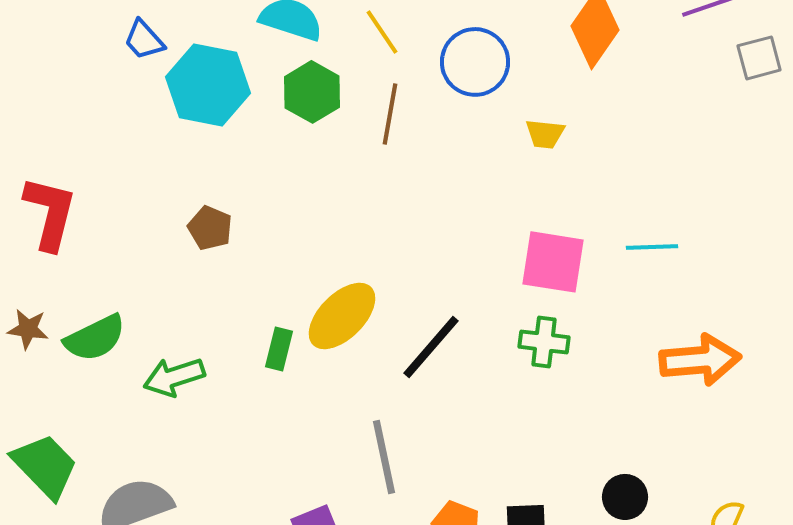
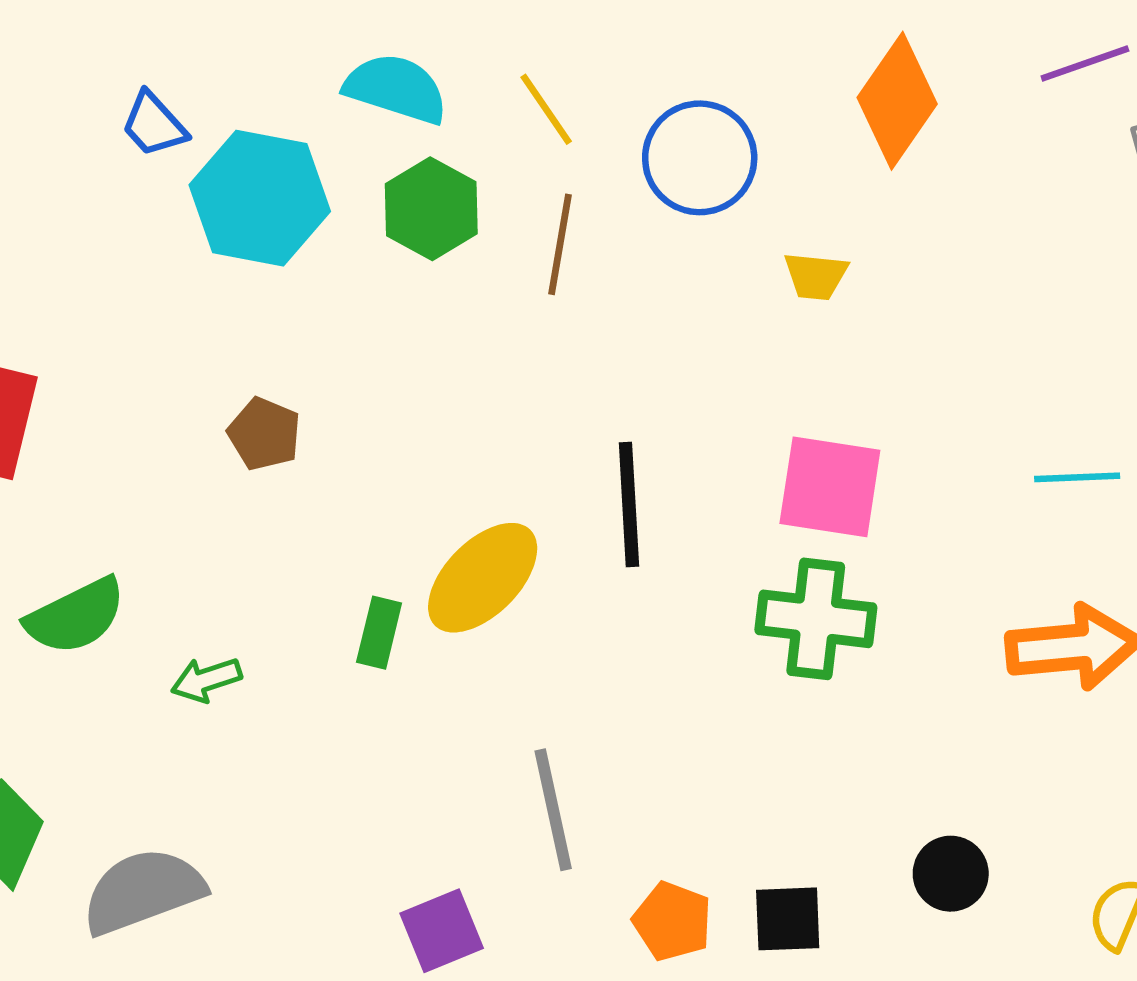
cyan line: (652, 247) -> (1077, 477), moved
green cross: (544, 342) -> (816, 619), size x1.4
black line: (431, 347) -> (629, 504), moved, turned -44
green arrow: (174, 377) -> (206, 680), size x0.7

